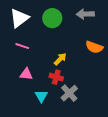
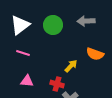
yellow arrow: (60, 59) -> (71, 66), moved

